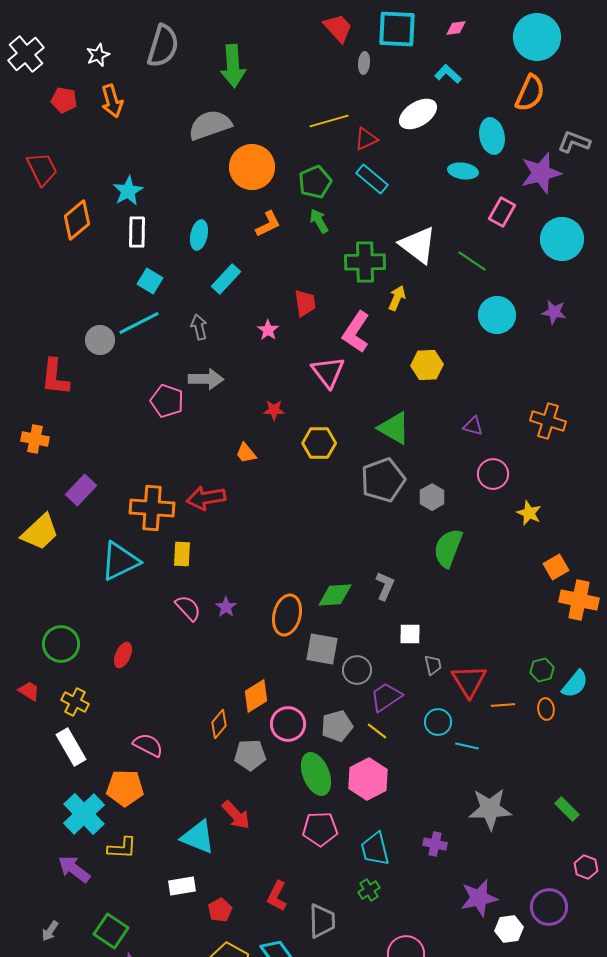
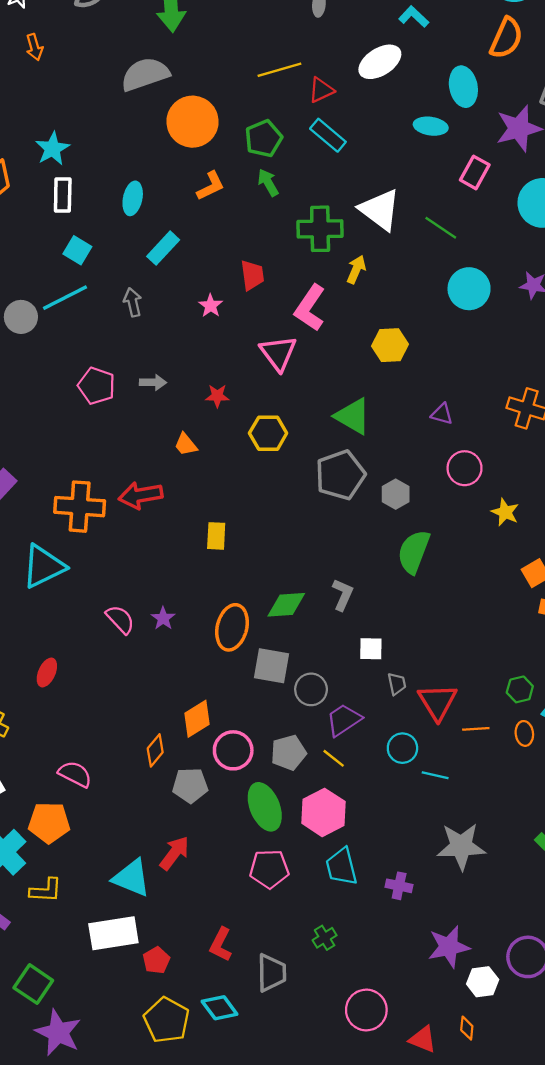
orange arrow: (112, 101) -> (34, 47), size x0.7
gray arrow: (206, 379) -> (153, 382), moved, size x0.7
yellow rectangle: (182, 554) -> (216, 536), moved
red arrow: (236, 815) -> (174, 853), turned -100
cyan trapezoid: (375, 849) -> (341, 867), moved
white rectangle: (182, 886) -> (113, 933), size x1.6

